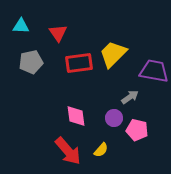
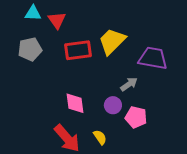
cyan triangle: (21, 26) -> (33, 13), moved
yellow semicircle: (101, 150) -> (100, 137), turned -77

